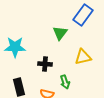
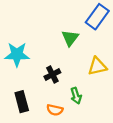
black cross: (45, 64) -> (52, 75), turned -32

